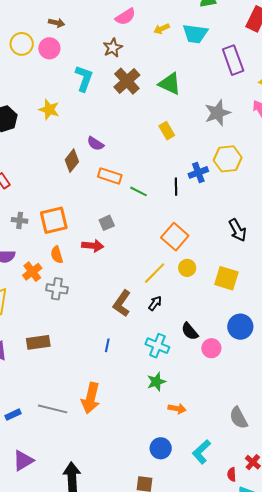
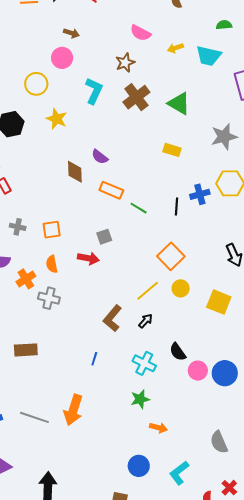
pink semicircle: (125, 17) -> (140, 33), turned 55
yellow circle: (22, 44) -> (36, 84), moved
yellow rectangle: (167, 131) -> (172, 150), turned -48
brown diamond: (72, 161) -> (75, 172), turned -45
orange square: (54, 220) -> (52, 230), size x0.7
blue circle: (240, 327) -> (225, 373), moved

